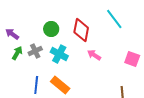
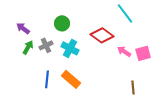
red diamond: (81, 30) -> (102, 35), moved, turned -65
pink arrow: (94, 55) -> (124, 51), moved
pink square: (132, 59) -> (143, 53), turned -35

